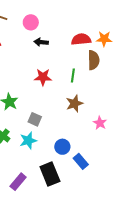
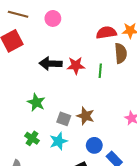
black arrow: (41, 42) -> (51, 64), moved, size x1.5
red star: (43, 77) -> (76, 66), moved
brown star: (74, 103) -> (85, 116), moved, turned -30

